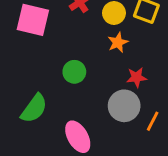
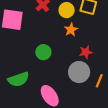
green semicircle: (34, 108) -> (19, 79), turned 40

